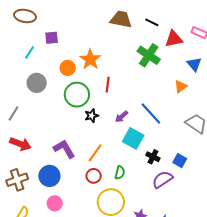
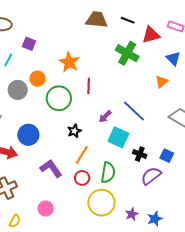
purple square: (52, 38) -> (29, 44), turned 32
orange circle: (68, 68) -> (38, 79), moved
black star: (92, 116) -> (74, 131), moved
purple L-shape: (64, 149) -> (51, 168), moved
green semicircle: (120, 173) -> (108, 173), size x1.5
blue circle: (49, 176) -> (28, 135), moved

